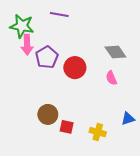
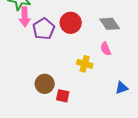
red circle: (75, 68) -> (71, 23), moved
yellow cross: (98, 132) -> (85, 64), moved

